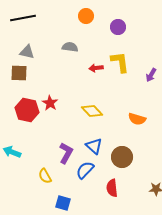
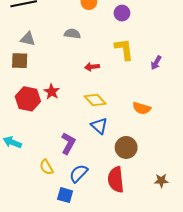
red arrow: (96, 68) -> (92, 67), moved
blue triangle: (94, 146) -> (99, 126), moved
blue semicircle: (85, 170) -> (79, 173), moved
red semicircle: (112, 188) -> (116, 180), size x1.4

